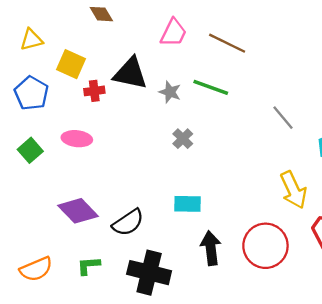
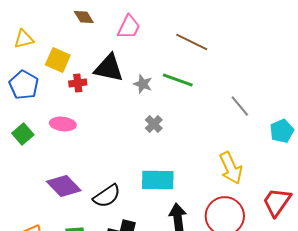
pink trapezoid: (173, 33) -> (129, 27), moved
yellow arrow: (293, 190) -> (231, 168), moved
cyan rectangle: (187, 204) -> (158, 180), size x1.4

